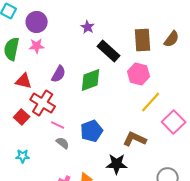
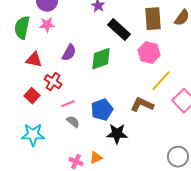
red cross: (43, 103) -> (53, 82), size x0.7
pink line: (58, 125) -> (68, 104), turned -48
brown L-shape: (135, 139) -> (142, 105), moved
cyan star: (23, 156) -> (33, 135), size x1.6
black star: (117, 164) -> (117, 134), moved

